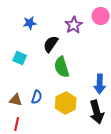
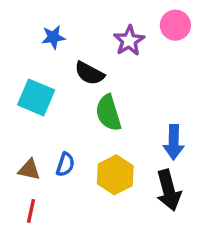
black semicircle: (51, 44) -> (89, 73), turned -96
cyan square: (20, 58) -> (36, 97), size x1.5

